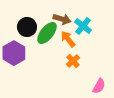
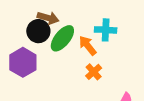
brown arrow: (62, 19) -> (48, 18), moved
cyan cross: (83, 26) -> (106, 30), turned -36

